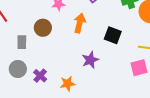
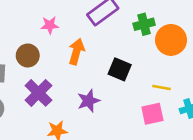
purple cross: (40, 76) -> (38, 93), moved, size x1.5

